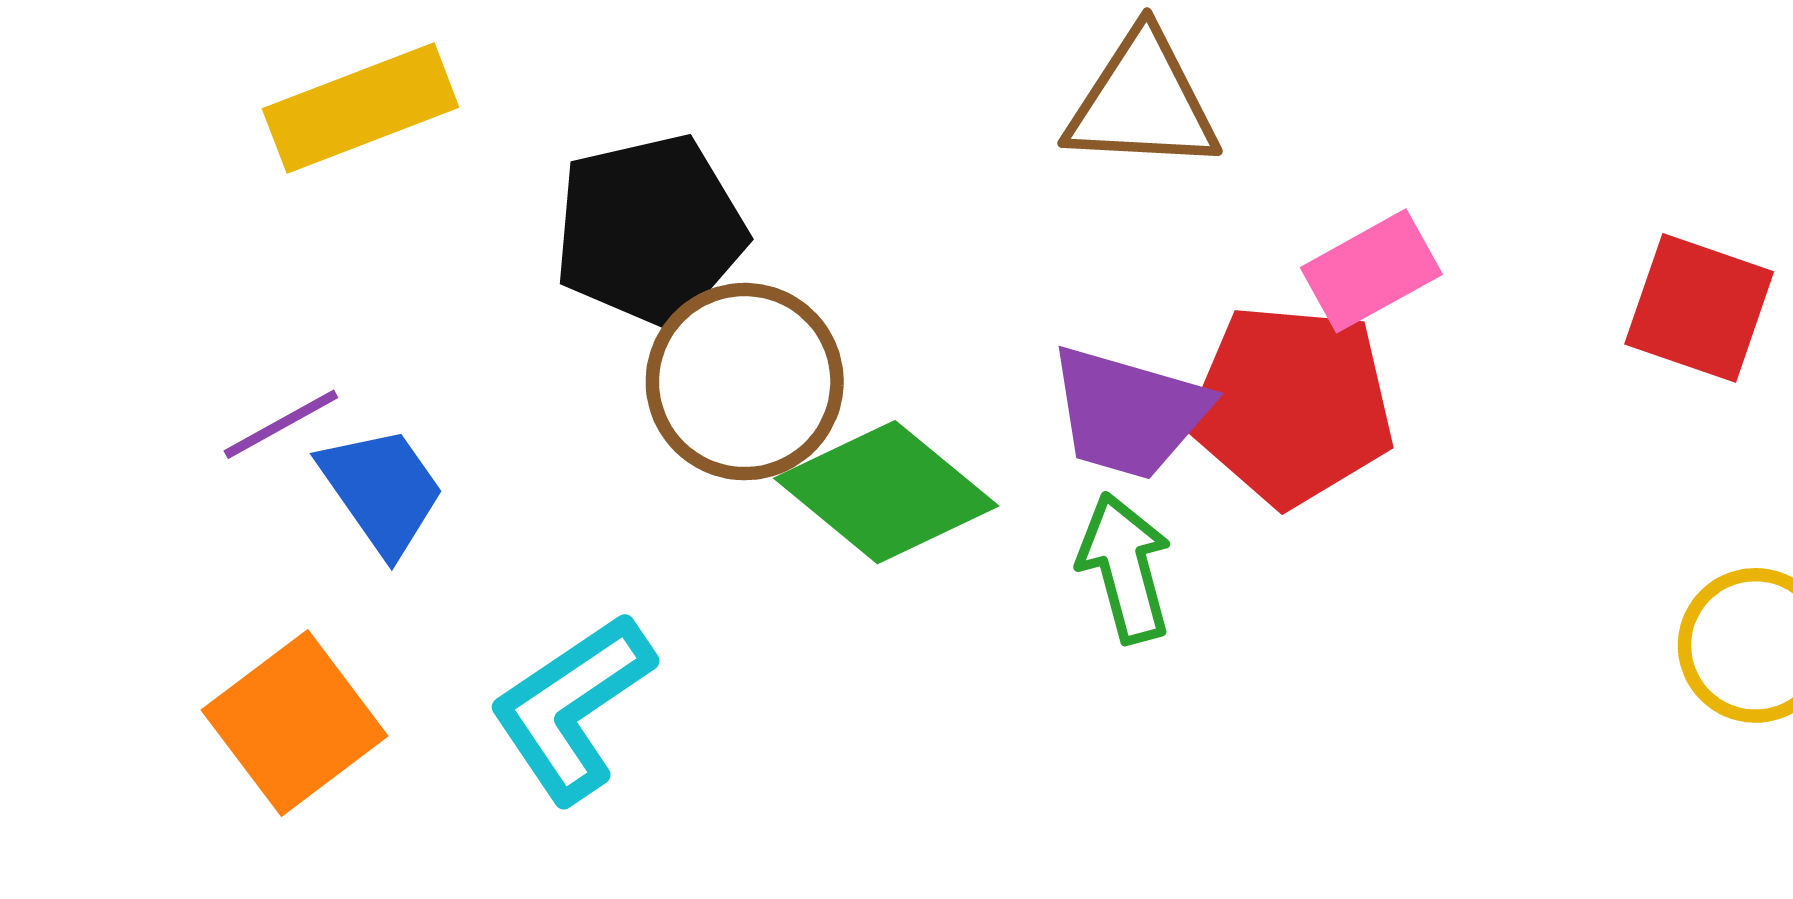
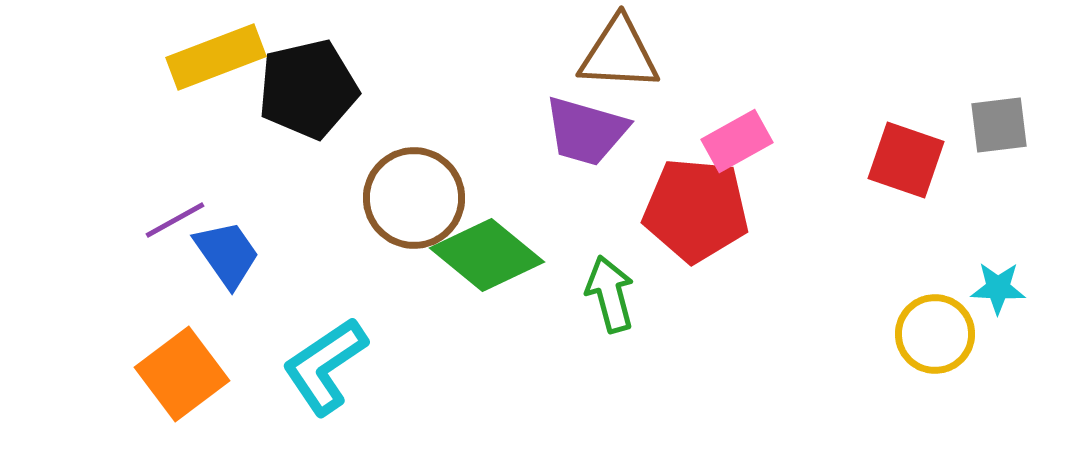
black pentagon: (650, 230) -> (308, 89), moved
purple trapezoid: (1129, 413) -> (586, 131), moved

